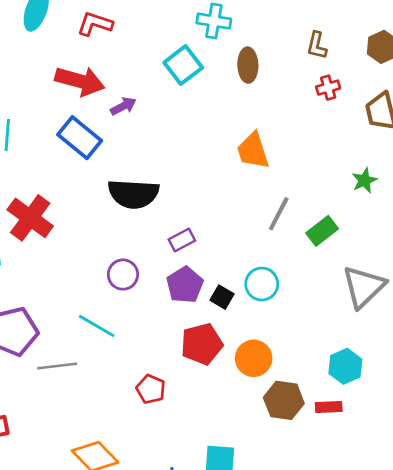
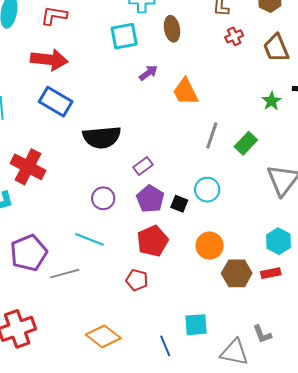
cyan square: (183, 65) -> (124, 36), turned 36
purple arrow: (123, 106) -> (148, 73), moved
red pentagon: (202, 344) -> (153, 241), moved

